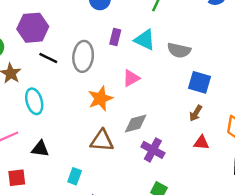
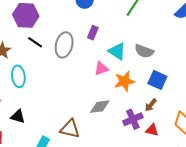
cyan triangle: (145, 40) -> (117, 51), moved
orange star: (100, 99) -> (124, 81), moved
brown triangle: (102, 141) -> (70, 129), moved
purple cross: (153, 150) -> (133, 119), moved, turned 30

